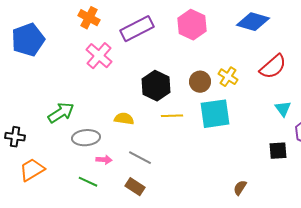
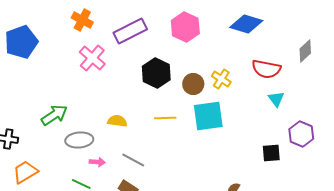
red semicircle: (273, 67) -> (266, 69), turned 52
black hexagon: (156, 86) -> (156, 73), moved
cyan triangle: (283, 109) -> (276, 99), moved

